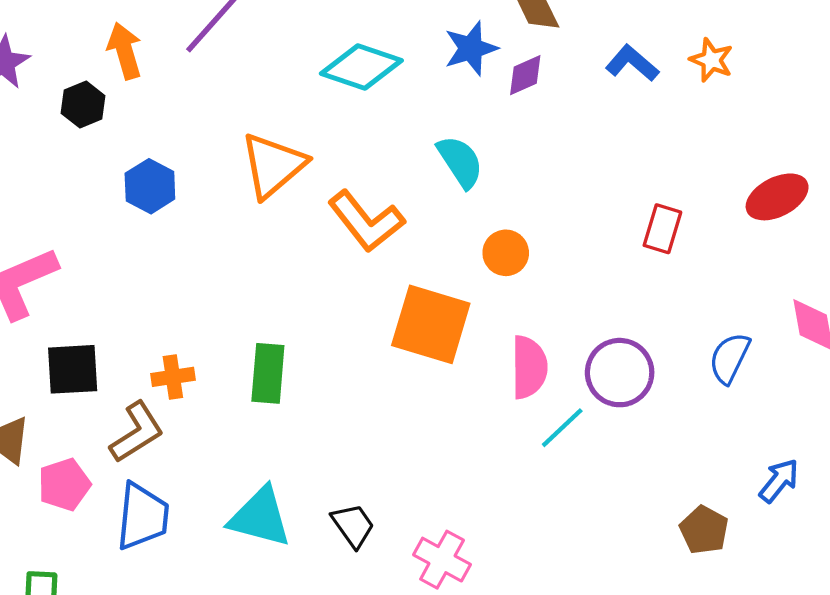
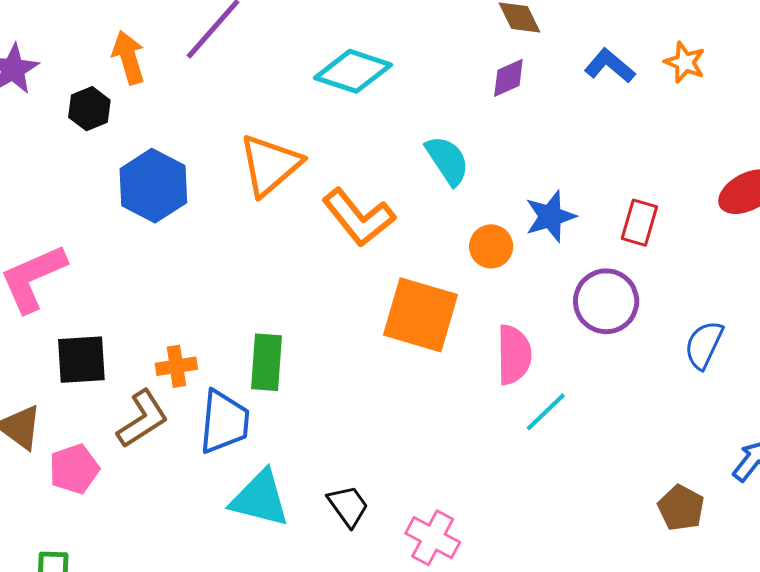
blue star: (471, 48) -> (550, 216), moved
blue hexagon: (150, 186) -> (153, 186), size x1.4
purple circle: (620, 373) -> (606, 301), moved
blue trapezoid: (142, 516) -> (224, 422), moved

